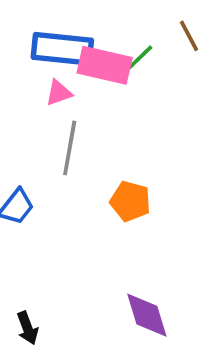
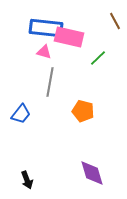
green line: (139, 58) -> (98, 58), moved
pink triangle: (59, 93) -> (44, 52), turned 35

